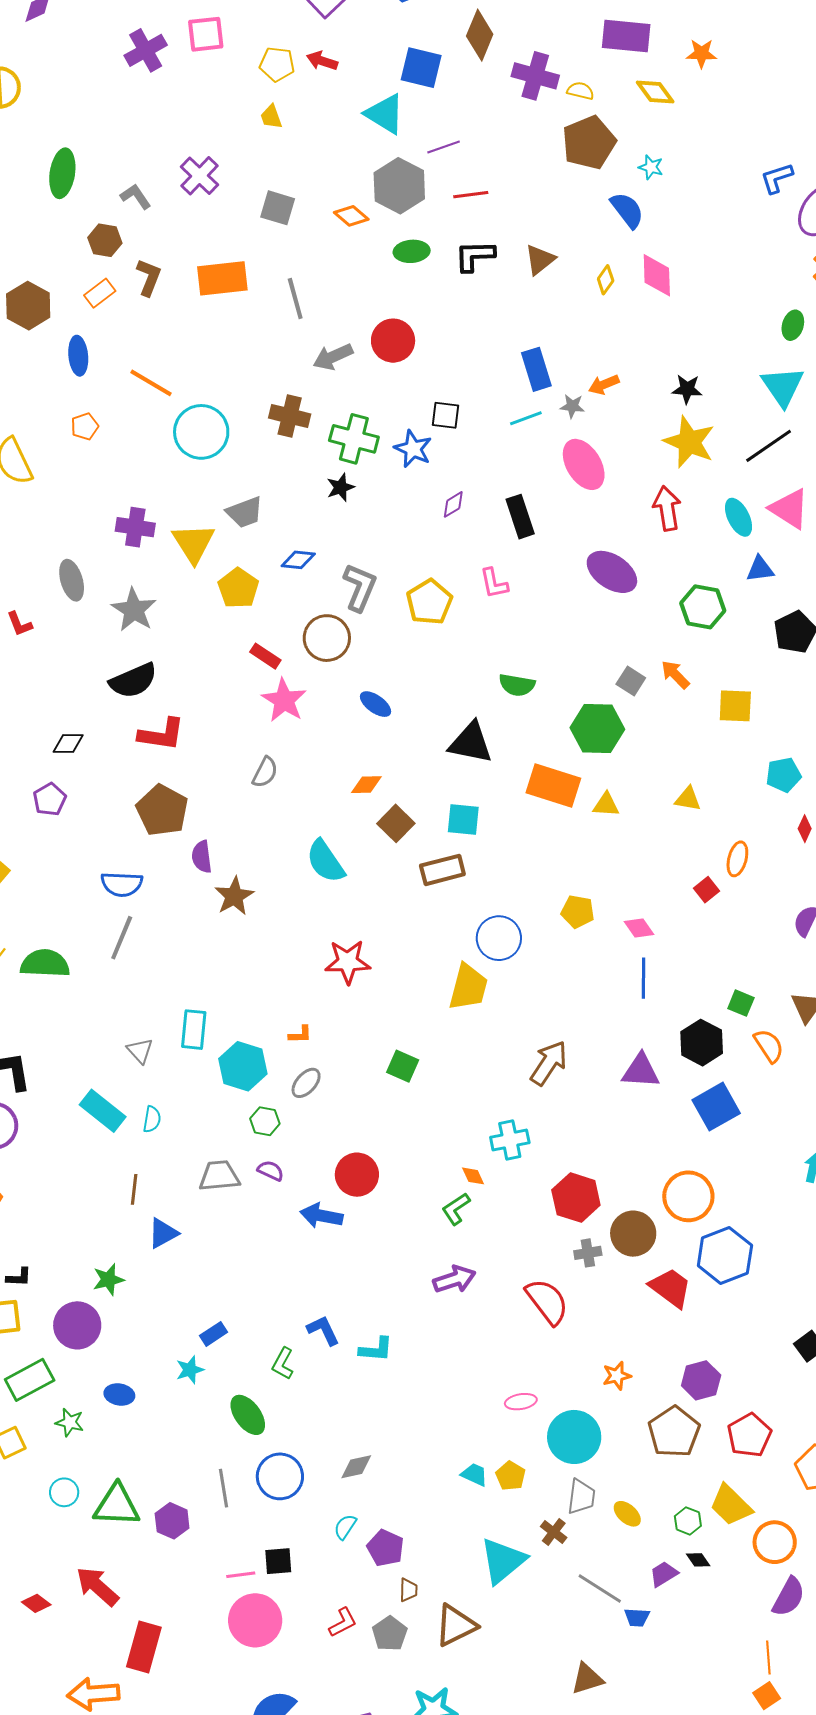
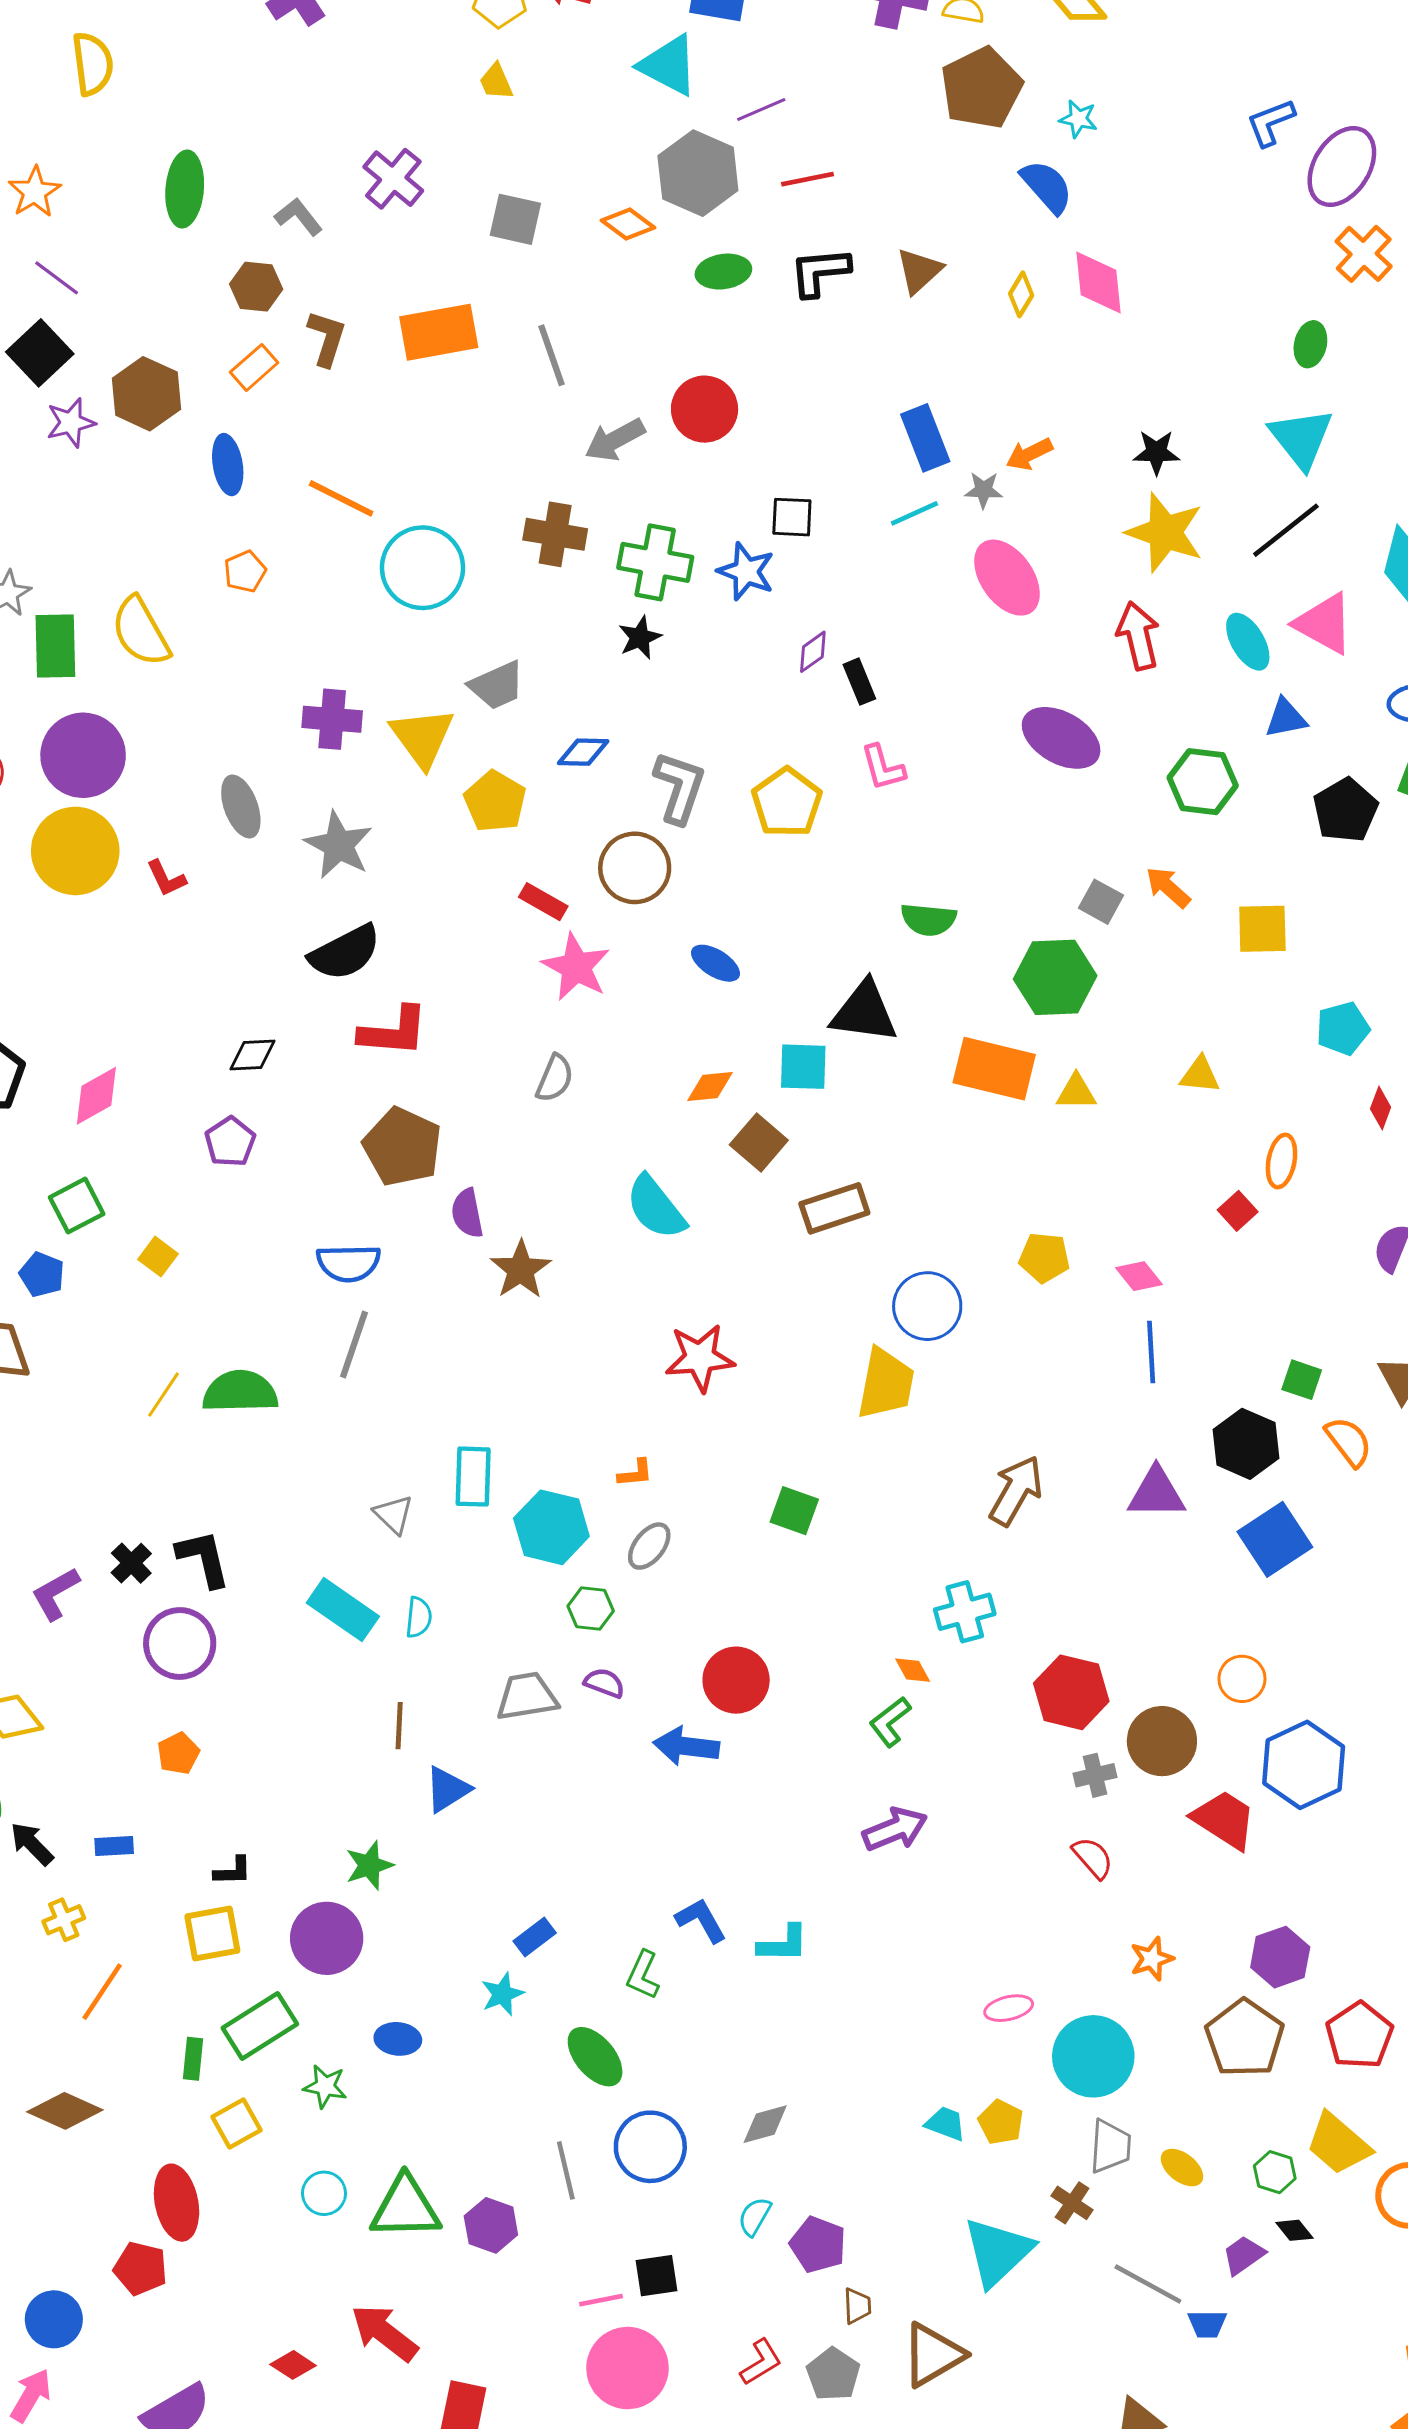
black rectangle: (520, 517) -> (859, 682), moved, size x0.7
cyan square: (463, 819) -> (803, 1067), moved
orange circle: (688, 1196) -> (1242, 1679), size x0.6
red semicircle: (547, 1301) -> (1093, 1858), moved, size x0.6

